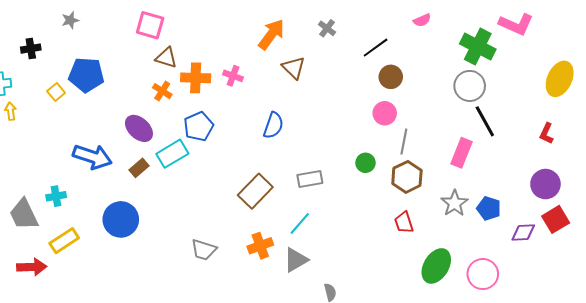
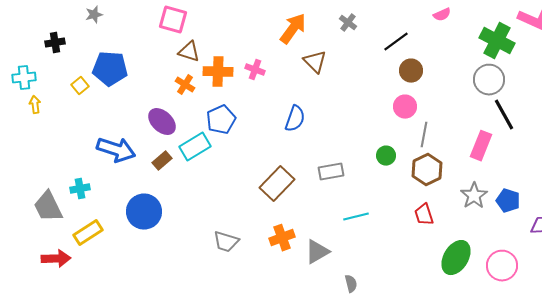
cyan line: (300, 223) -> (356, 217), moved, turned 35

